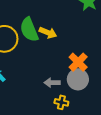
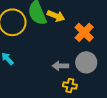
orange cross: (78, 62) -> (84, 32), moved

